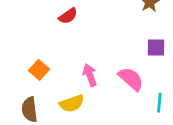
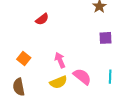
pink semicircle: (131, 79) -> (82, 77), moved
yellow semicircle: (72, 103) -> (58, 82), moved

